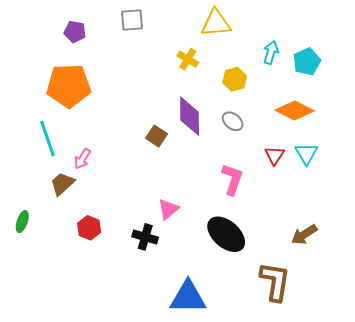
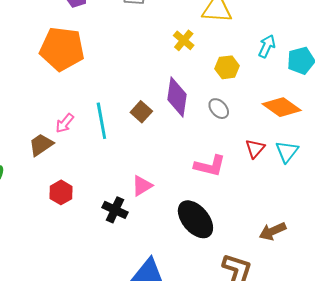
cyan line: (48, 139) -> (101, 121), moved
pink L-shape: (232, 179) -> (210, 166), turned 76

